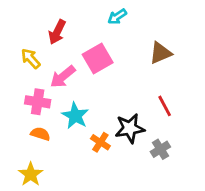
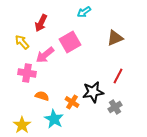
red line: (165, 106) -> (118, 76), turned 56
cyan star: (75, 116) -> (54, 119), moved
orange semicircle: (40, 134) -> (42, 96), moved

